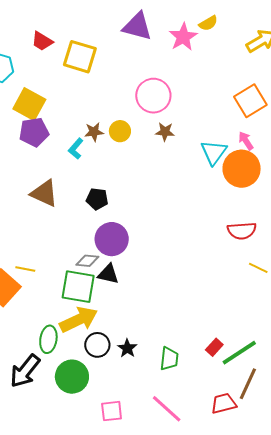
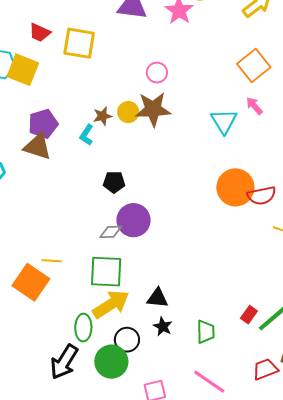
pink circle: (153, 96) -> (157, 73), size x0.6
yellow square: (29, 104) -> (23, 70), moved
brown star: (165, 132) -> (153, 109), moved, size x1.8
orange circle: (242, 169) -> (235, 187), moved
brown triangle: (44, 193) -> (38, 147), moved
gray diamond: (87, 261) -> (111, 232), moved
black triangle: (108, 274) -> (157, 298), moved
black circle: (97, 345) -> (127, 340), moved

